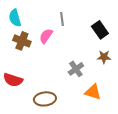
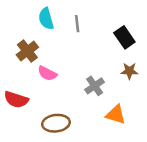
cyan semicircle: (15, 18) -> (46, 19), moved
pink semicircle: (46, 36) -> (47, 73), moved, turned -98
brown cross: (22, 41) -> (27, 51), turned 30

